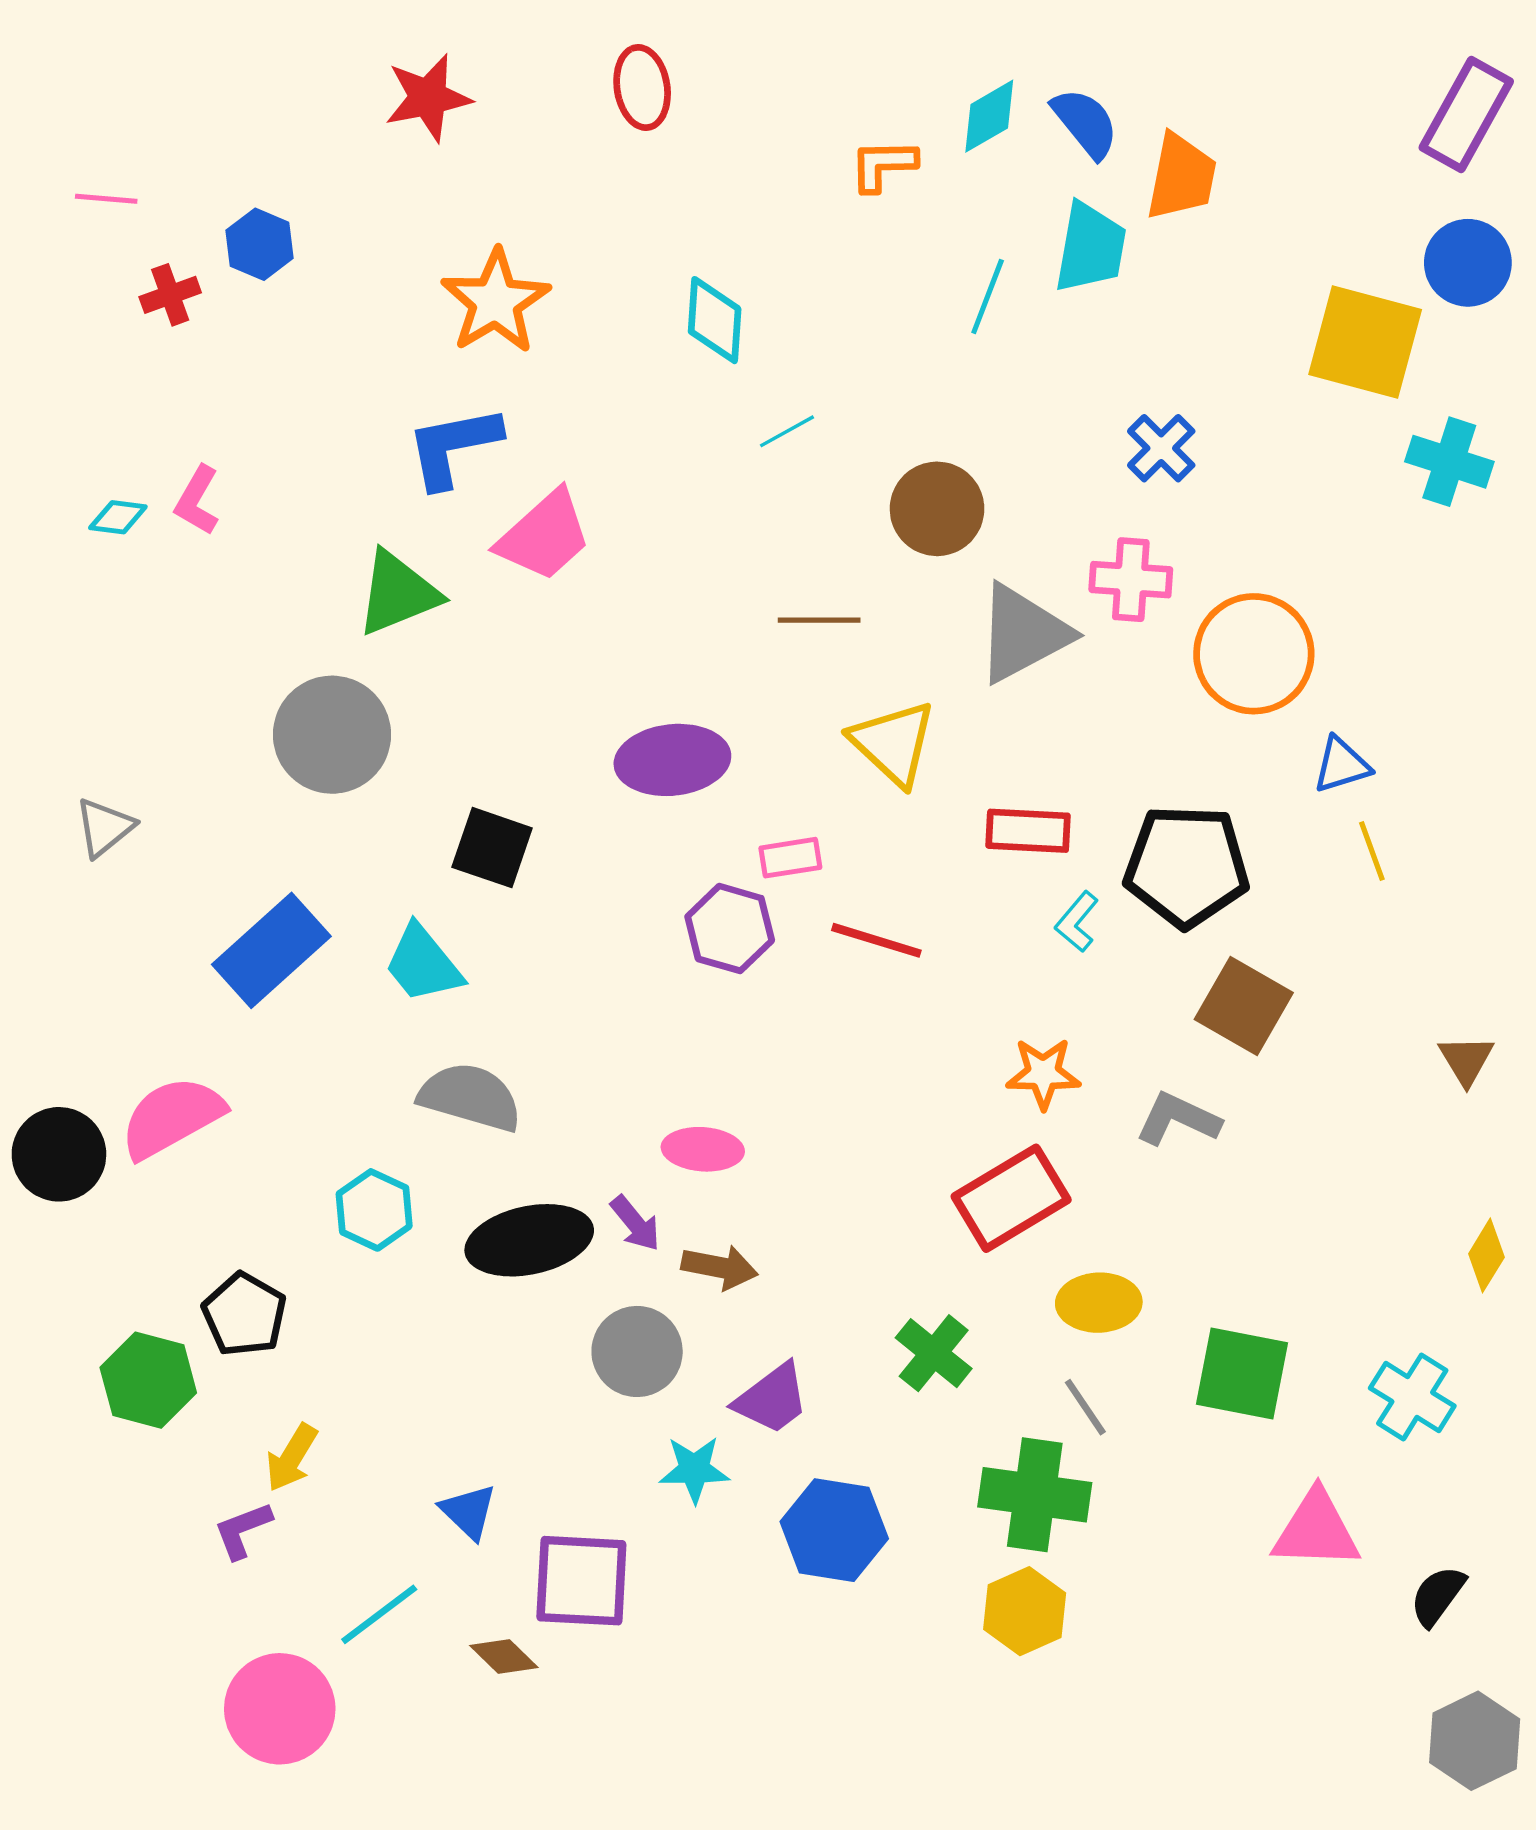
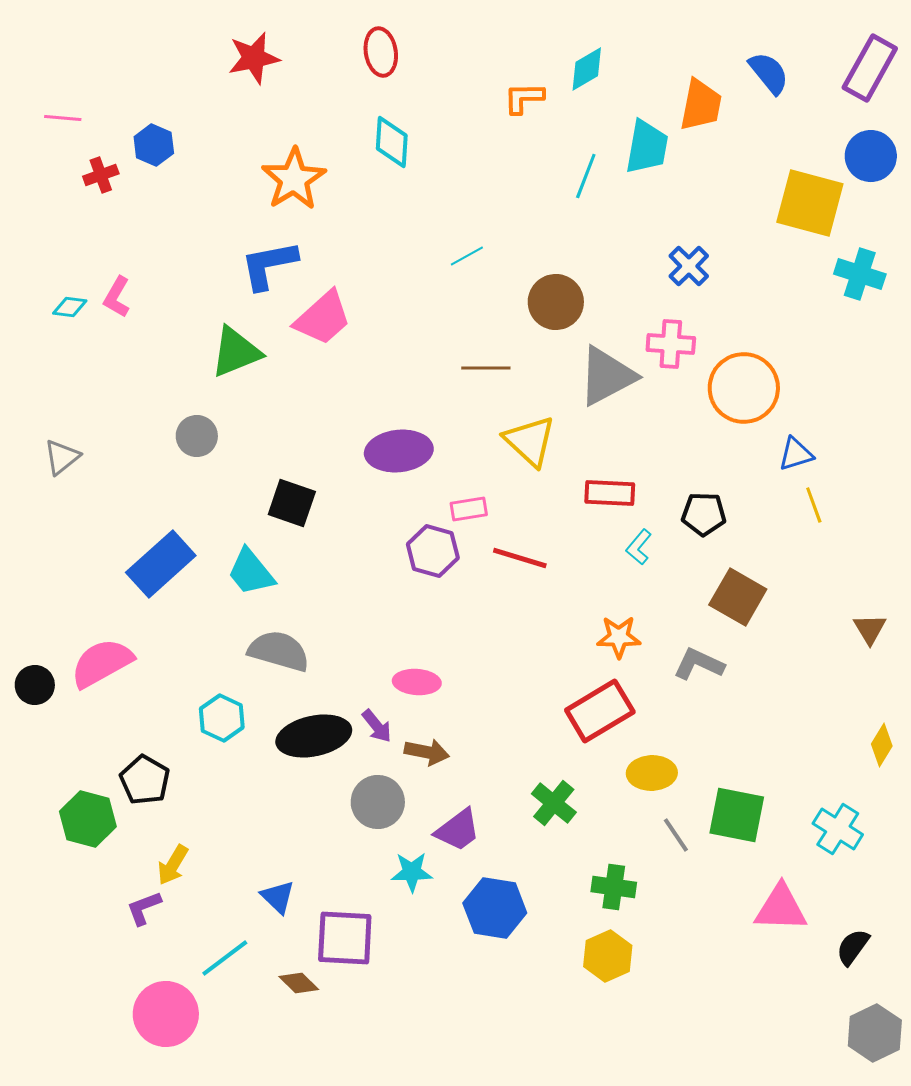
blue semicircle: (1085, 123) -> (769, 73), moved
cyan diamond: (715, 320) -> (392, 142), moved
gray circle: (332, 735) -> (197, 436), size x0.6
gray triangle: (104, 827) -> (62, 457), moved
black pentagon: (1186, 866) -> (704, 514), size x0.6
black circle: (59, 1154) -> (35, 685), size x0.7
gray line: (1085, 1407) -> (676, 835), moved
green cross: (1035, 1495) -> (614, 887), size x0.7

